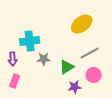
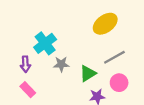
cyan cross: (30, 41) -> (45, 43), turned -30
pink rectangle: (15, 81) -> (28, 90), turned -64

